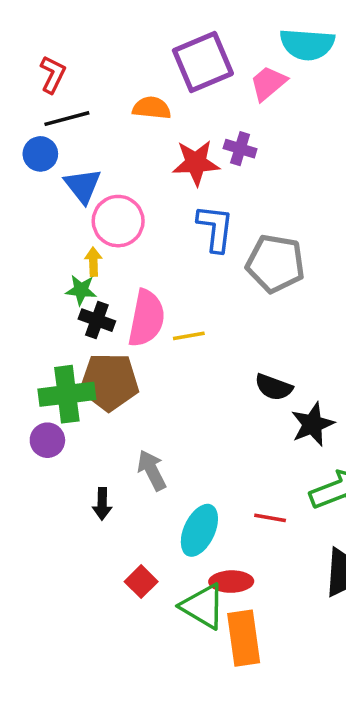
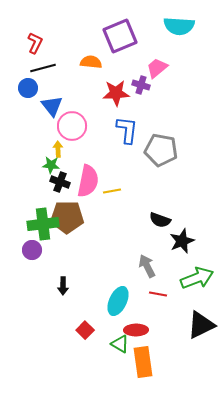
pink trapezoid: (268, 83) -> (157, 68), moved
gray arrow: (152, 470) -> (147, 266), moved
green triangle: (203, 606) -> (120, 344), size x0.7

